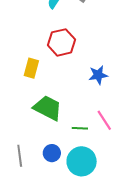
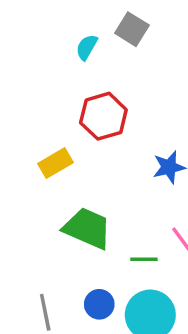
yellow rectangle: (31, 68) -> (55, 163), turned 48

